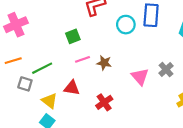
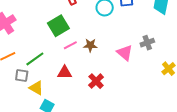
green square: (73, 36) -> (58, 26), size x1.5
gray cross: (166, 70) -> (147, 43), turned 32
yellow triangle: (49, 101) -> (36, 88), moved

